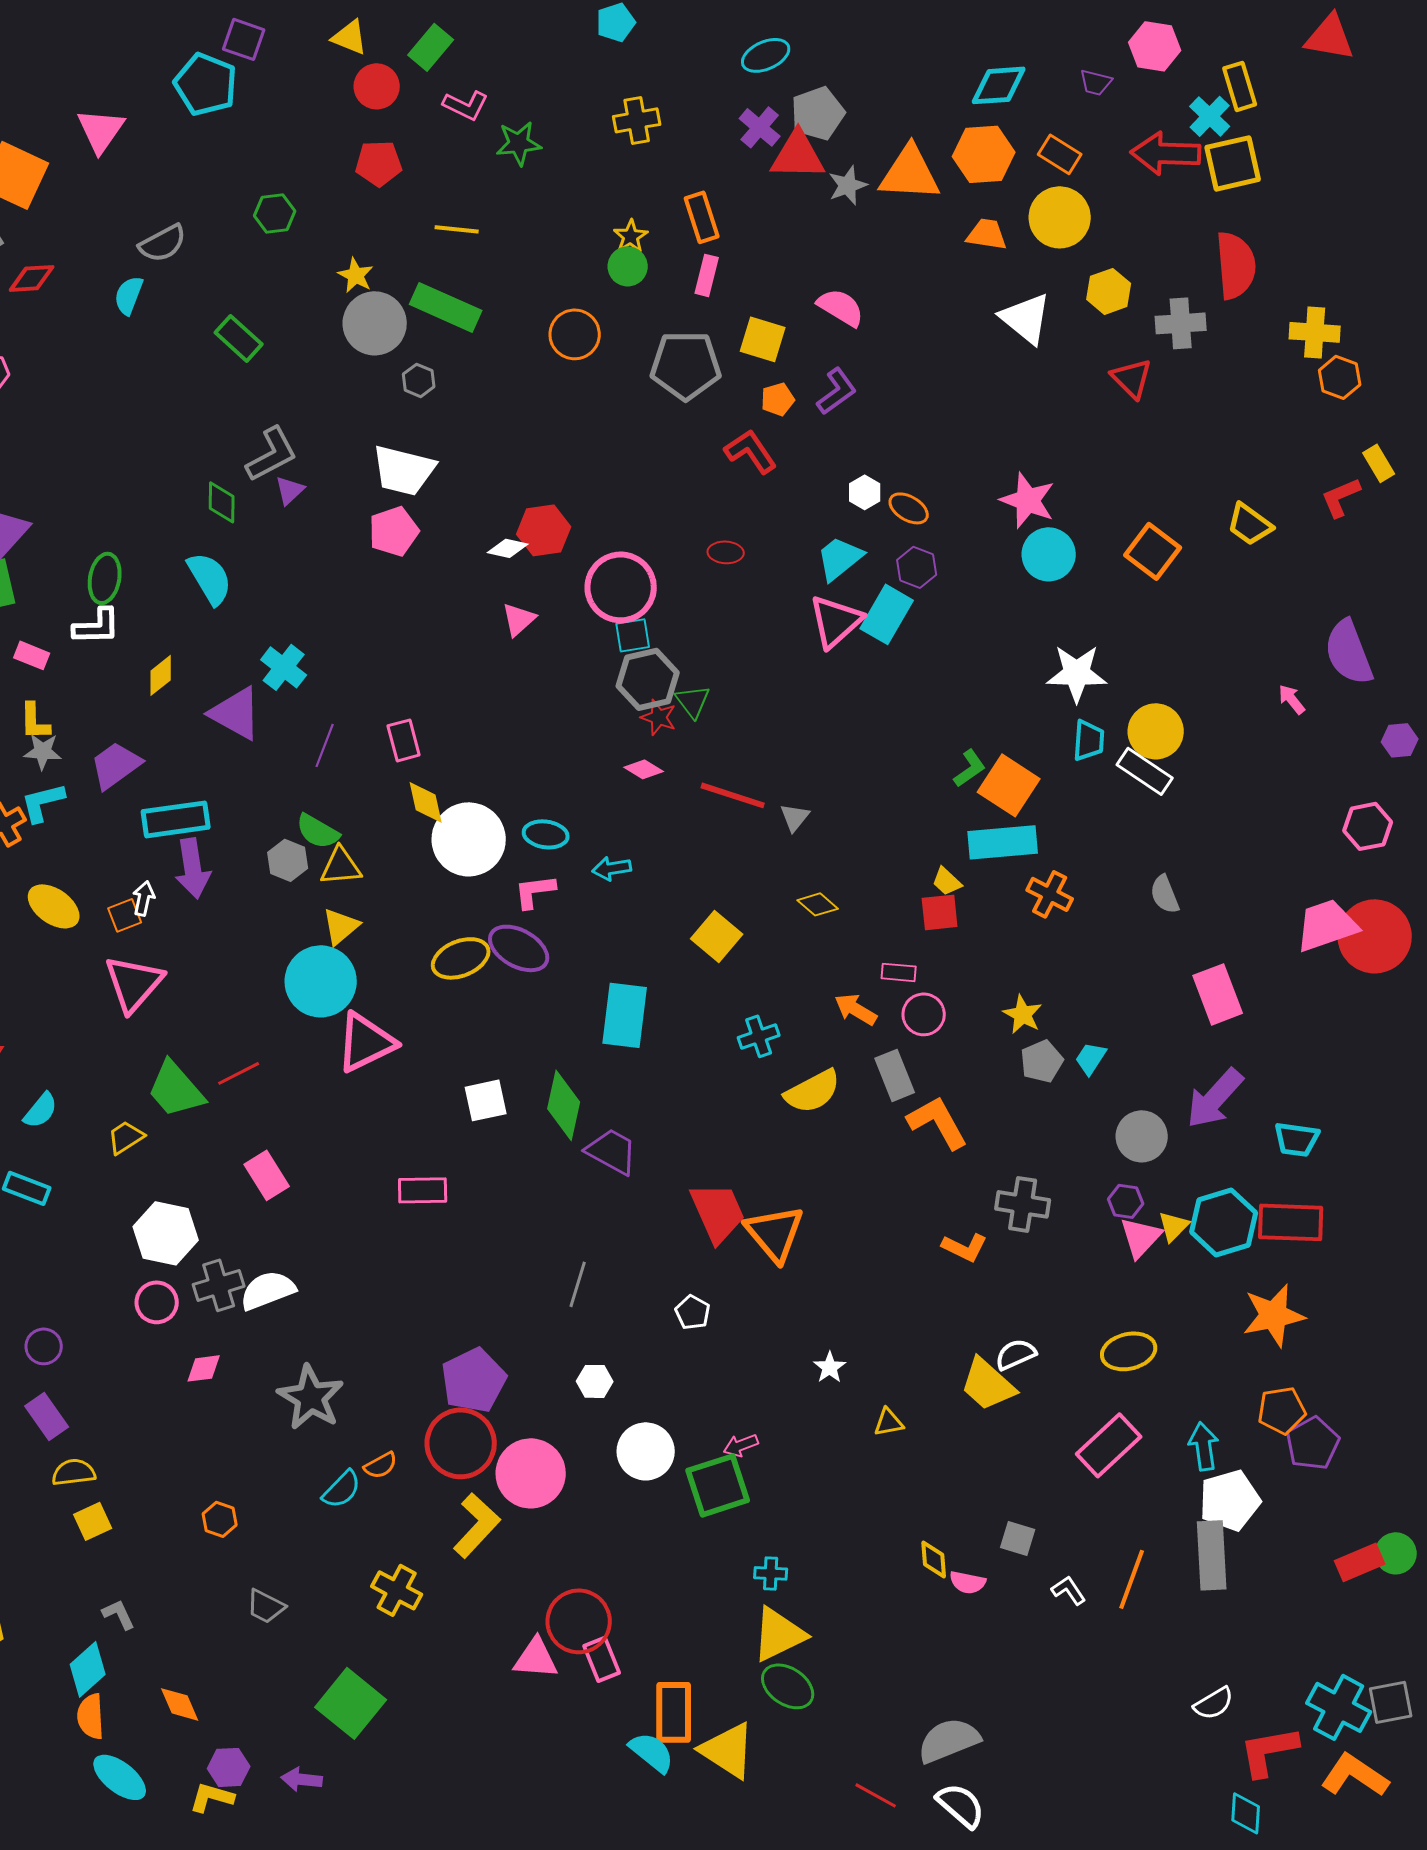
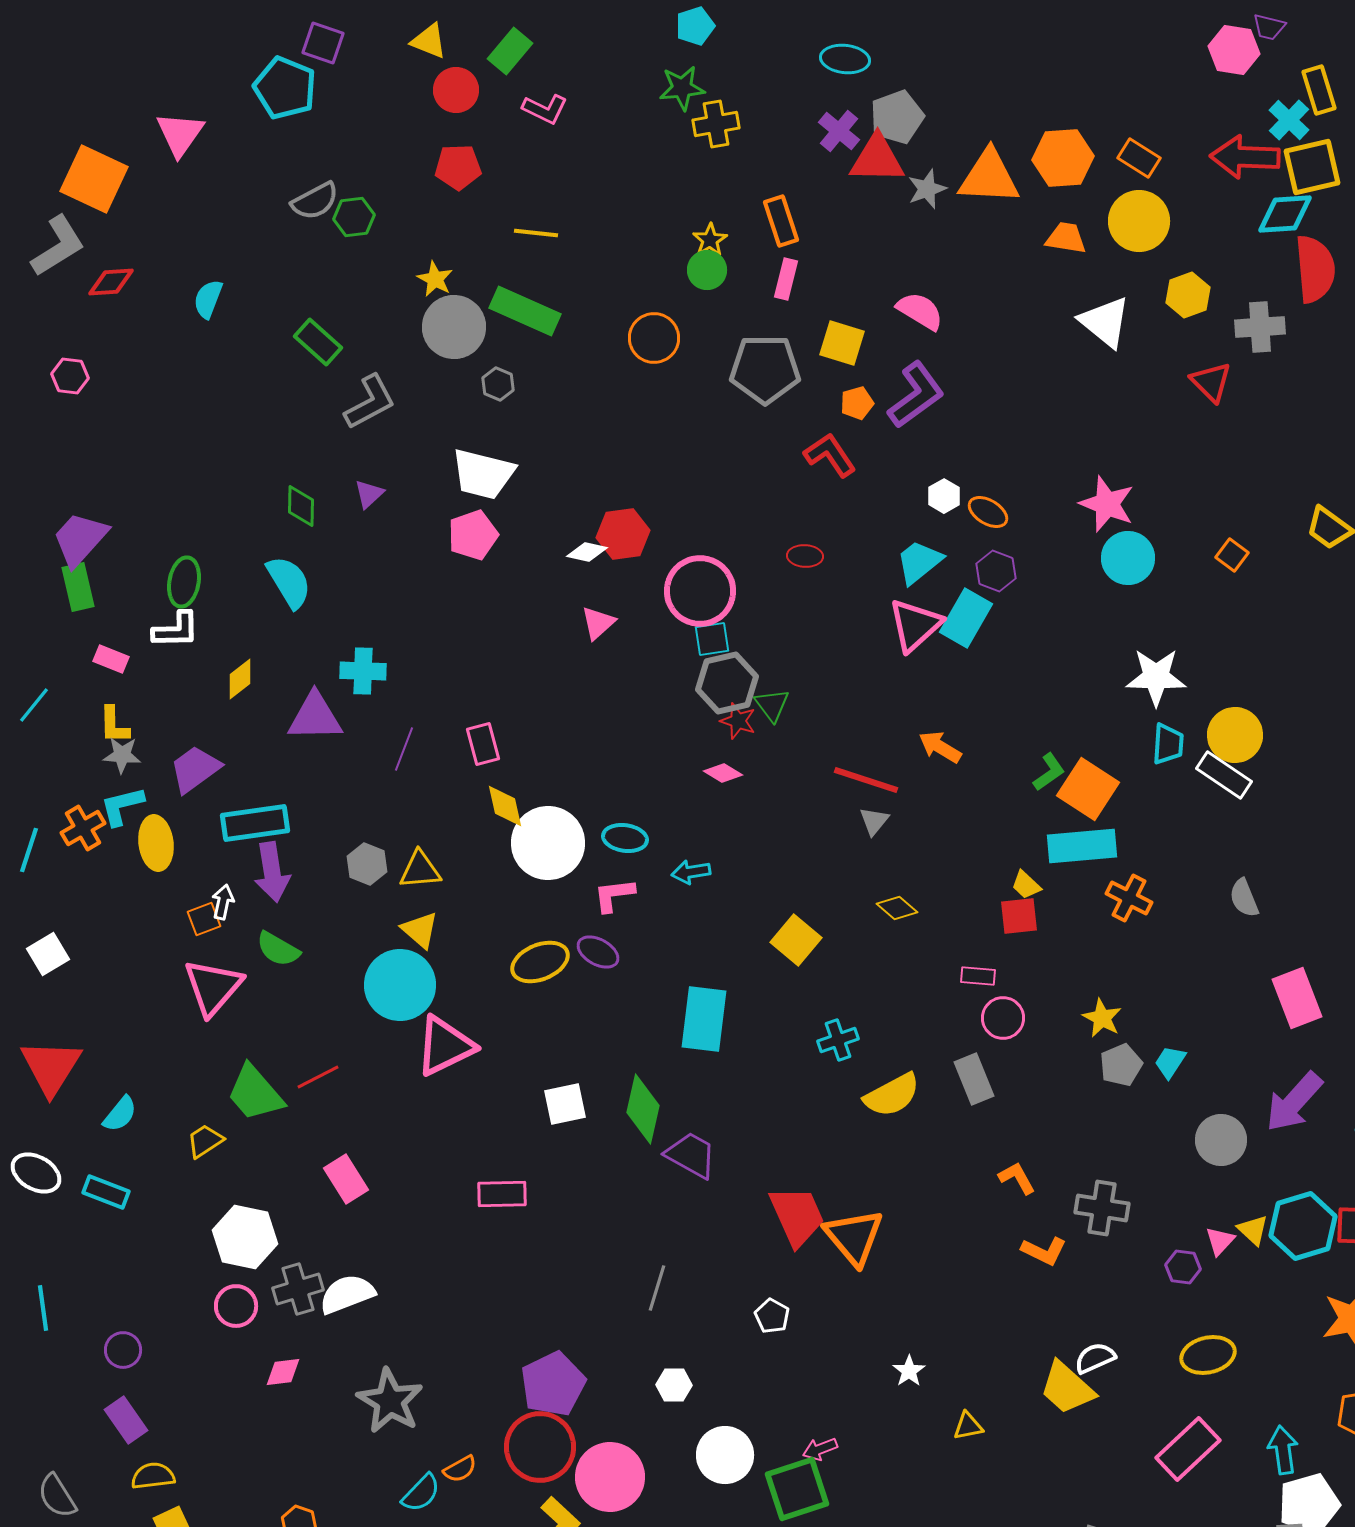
cyan ellipse: (766, 55) -> (845, 59), turned 30
purple trapezoid: (1096, 82) -> (1269, 27), moved
cyan diamond: (999, 85) -> (1285, 214), moved
green star: (519, 143) -> (682, 88), moved
gray semicircle: (163, 243) -> (315, 201), moved
purple L-shape: (837, 391) -> (916, 395), size x1.4
gray L-shape: (272, 454) -> (370, 402), moved
orange square: (1153, 551) -> (1232, 555), size x0.6
cyan cross: (284, 667) -> (363, 671), turned -36
purple triangle: (236, 713) -> (315, 717), turned -30
red line: (733, 795) -> (866, 780), moved
green semicircle: (318, 831) -> (278, 949), moved
yellow ellipse: (54, 906) -> (156, 843), moved, turned 48
yellow triangle: (341, 926) -> (420, 930), turned -39
purple ellipse: (519, 948) -> (598, 952), size x0.7
orange arrow: (856, 1009) -> (940, 747), moved
orange L-shape: (938, 1122) -> (1017, 1178), moved, size x0.6
purple hexagon: (1126, 1201) -> (1183, 1267), moved
yellow triangle: (1174, 1226) -> (1253, 1230), turned -32
pink triangle: (1141, 1237) -> (1220, 1241), size x0.7

